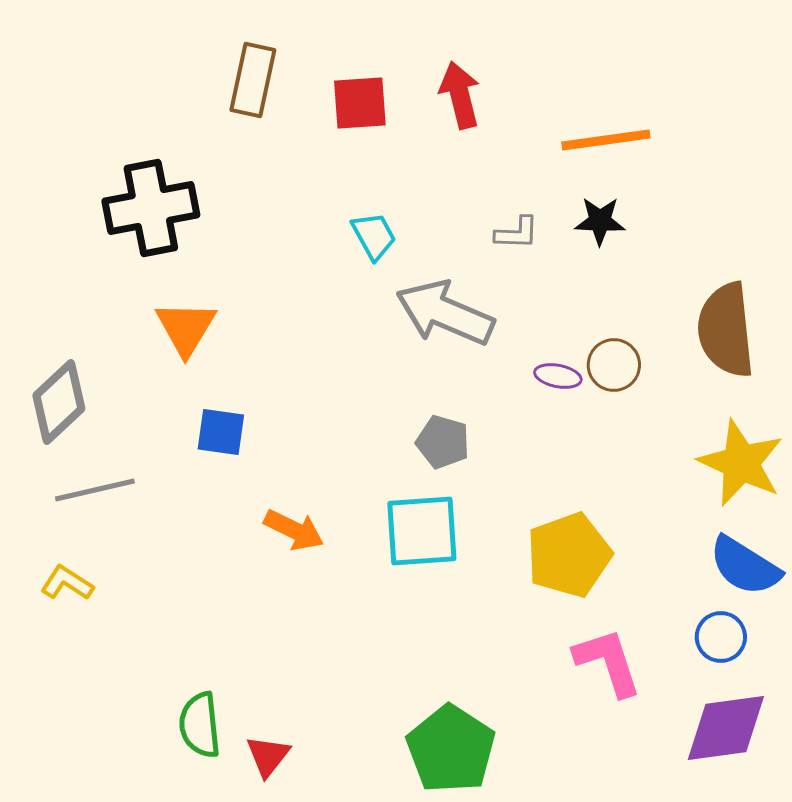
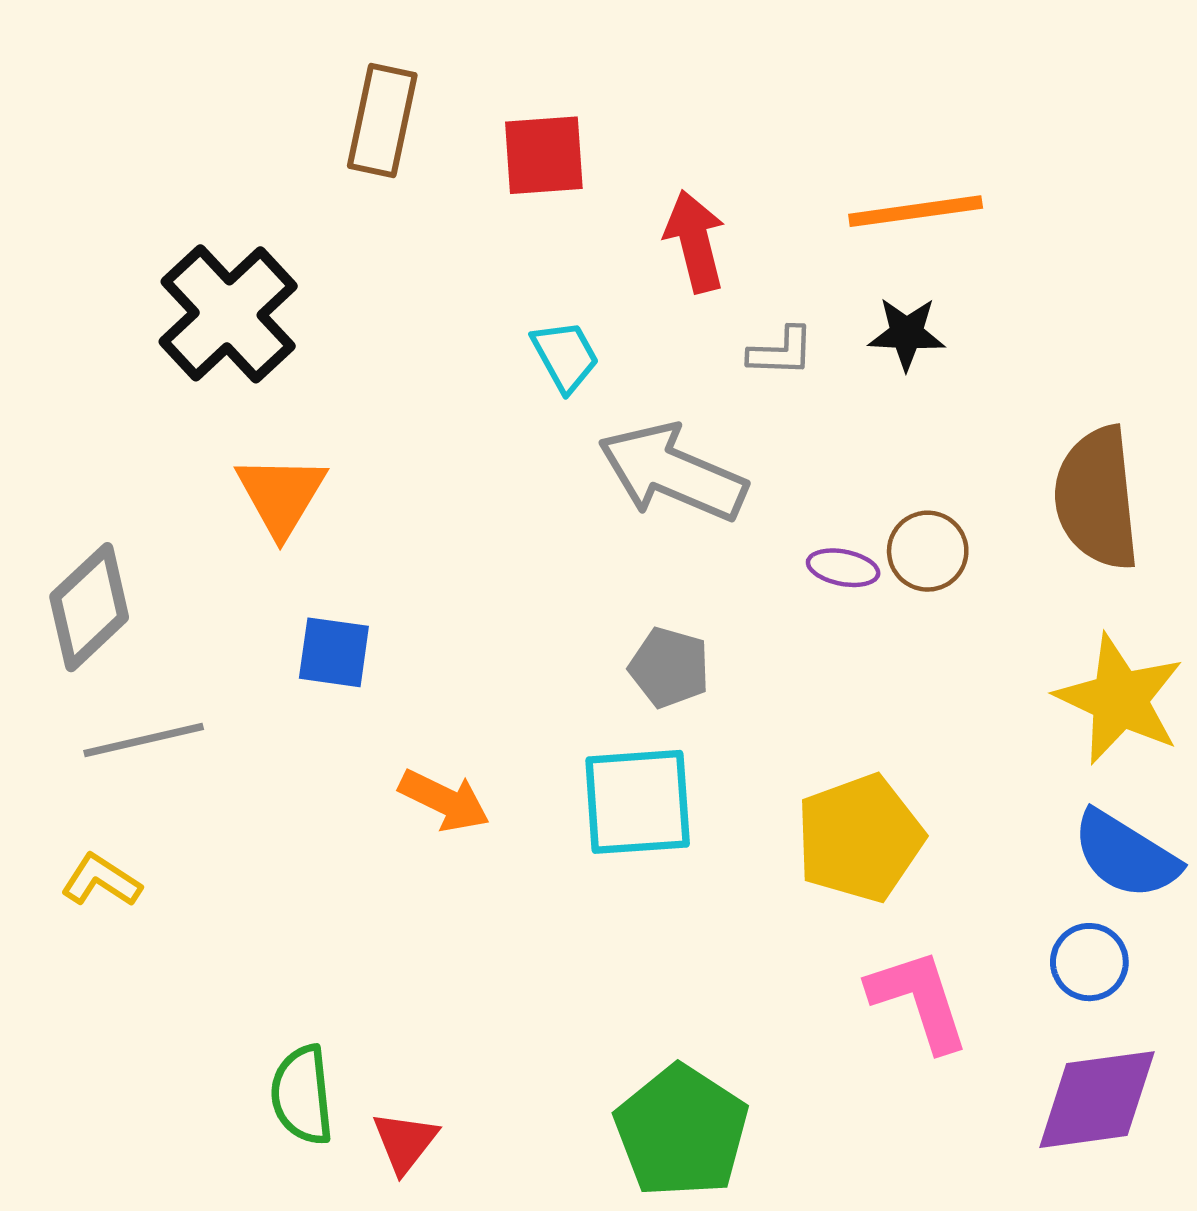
red arrow: (460, 95) -> (695, 241), moved
black cross: (151, 208) -> (228, 314), turned -32

